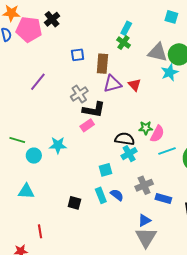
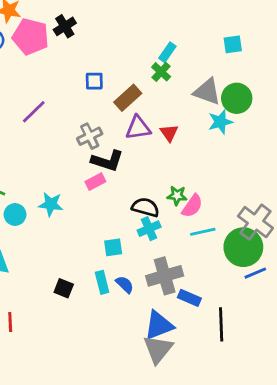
cyan square: (171, 17) -> (233, 44), turned -32
brown rectangle: (102, 64) -> (128, 98), turned 36
gray cross: (144, 185) -> (165, 276), size x1.4
blue triangle: (144, 220) -> (159, 325), size x1.6

